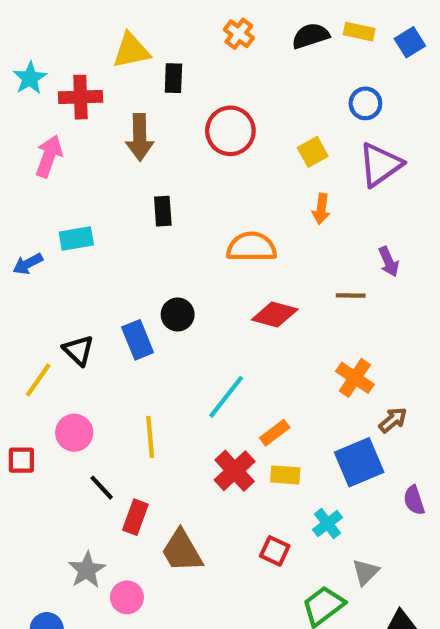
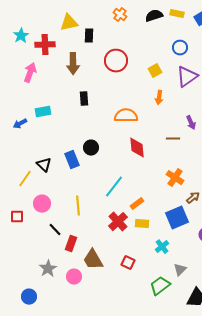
red diamond: (275, 314) -> (137, 148), turned 70
red square: (275, 551) -> (128, 263), moved
pink circle: (127, 597) -> (74, 277), moved

